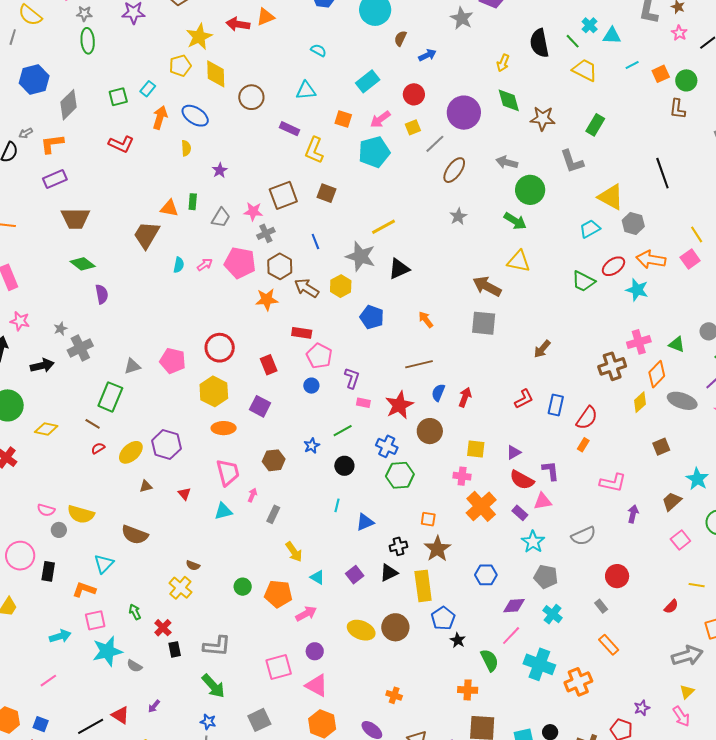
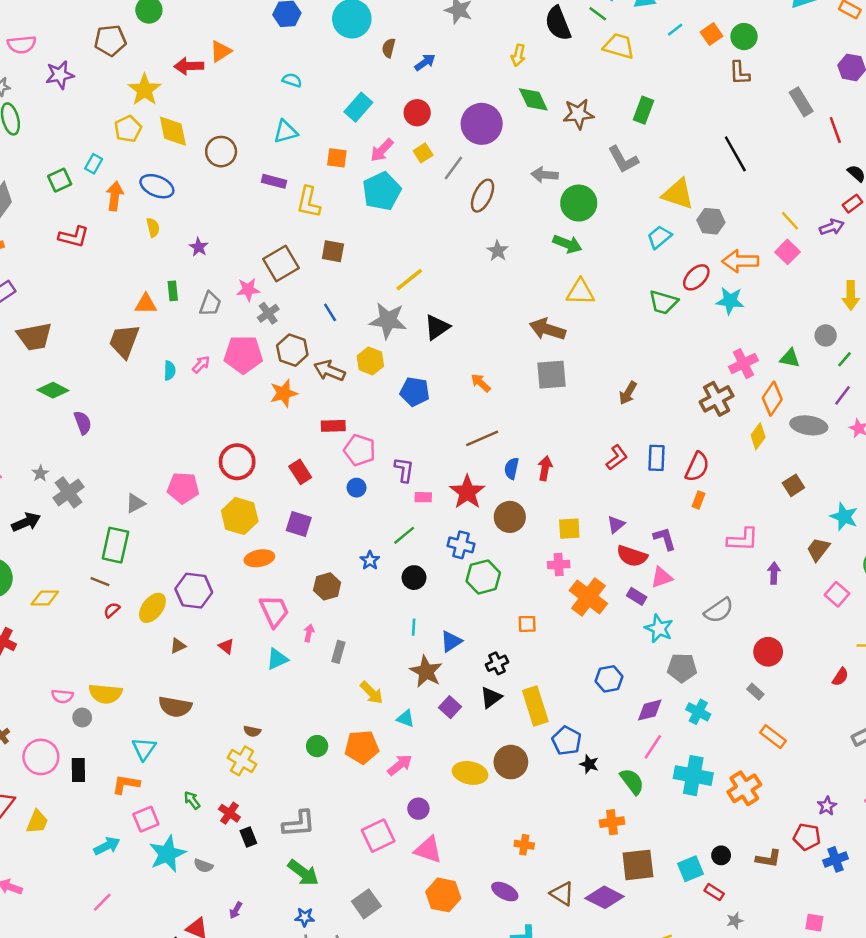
brown star: (437, 549) -> (426, 672), moved

